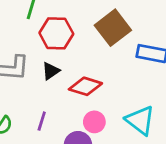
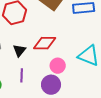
black triangle: (51, 71) -> (19, 50), moved

